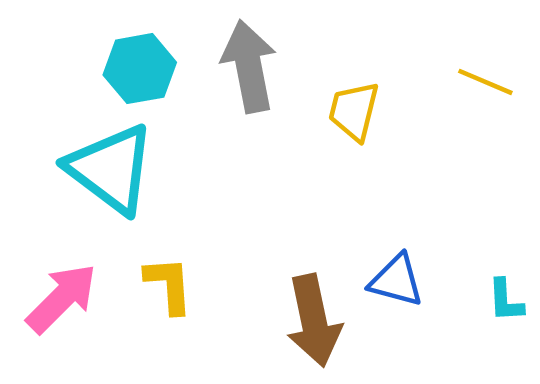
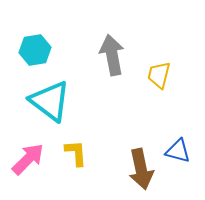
cyan hexagon: (140, 69) -> (35, 50), moved

